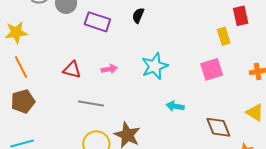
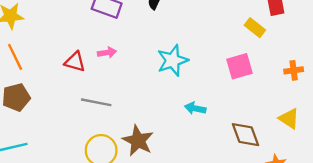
yellow rectangle: (224, 36) -> (255, 28), turned -36
pink arrow: (109, 69) -> (107, 53), moved

